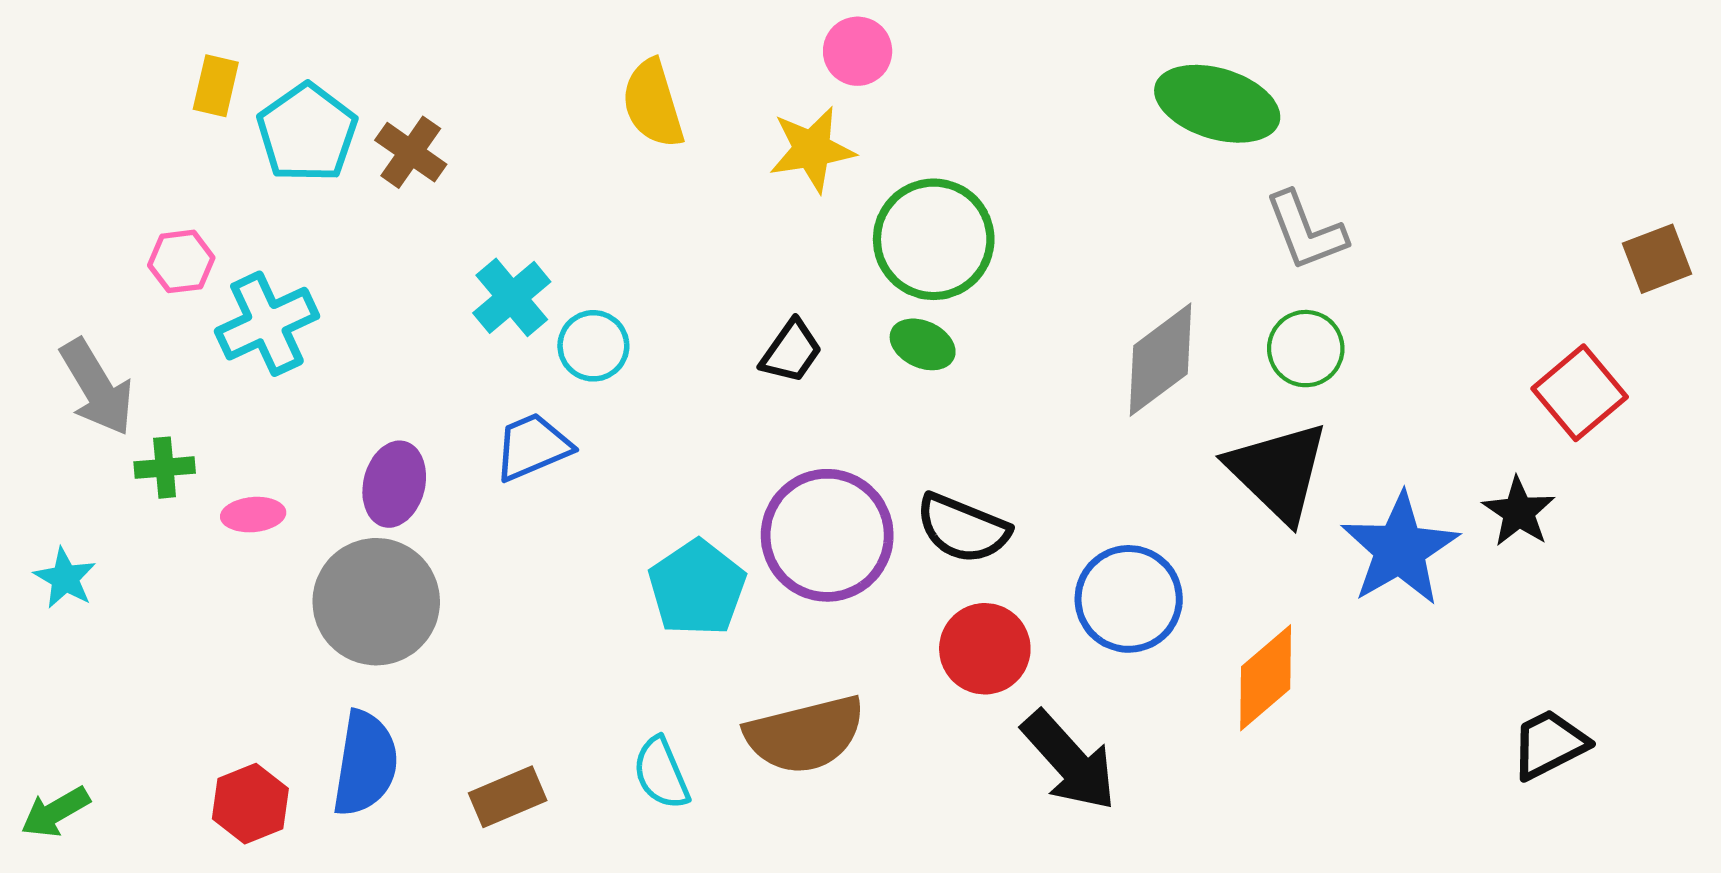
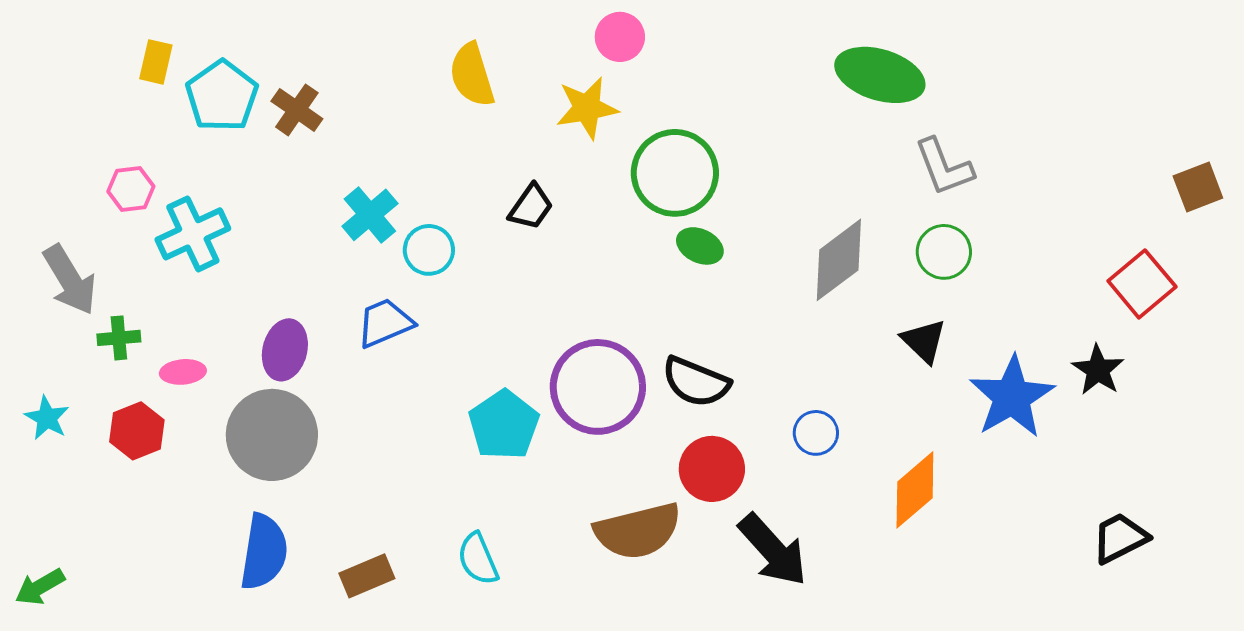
green ellipse: (923, 344) -> (700, 246), moved
black trapezoid: (791, 351) -> (531, 207), moved
black triangle: (1278, 472) -> (924, 341), size x0.6
blue circle: (1129, 599) -> (816, 433), size x0.6
brown semicircle: (805, 734) -> (638, 531), moved
red hexagon: (250, 804) -> (137, 431), moved

